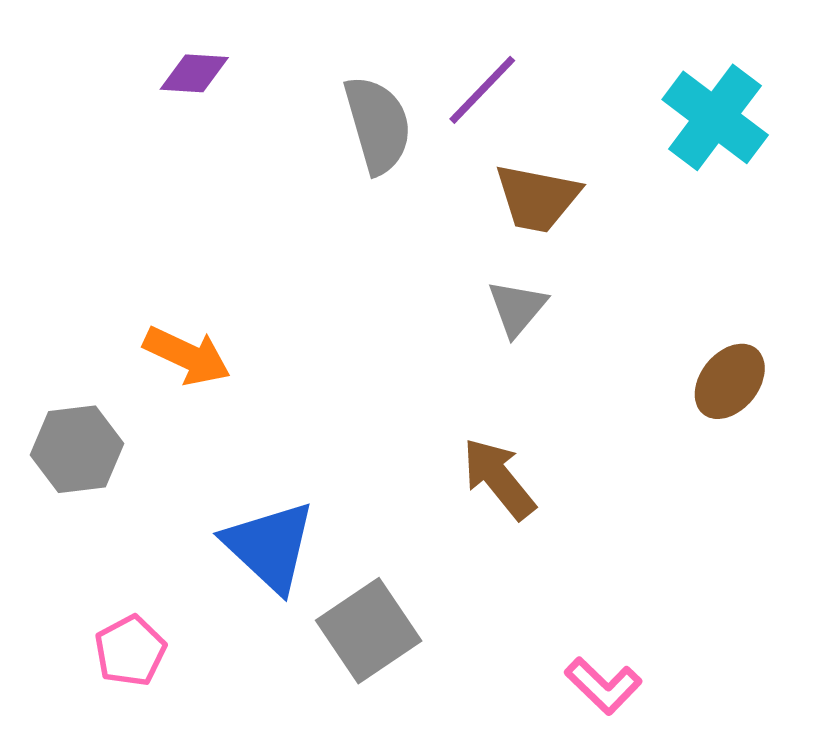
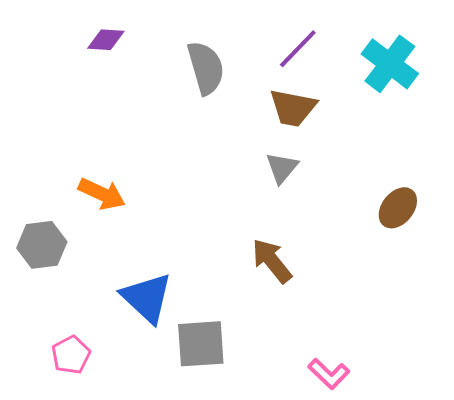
purple line: (482, 90) -> (298, 49), moved
gray square: (369, 631) -> (201, 344), turned 30

